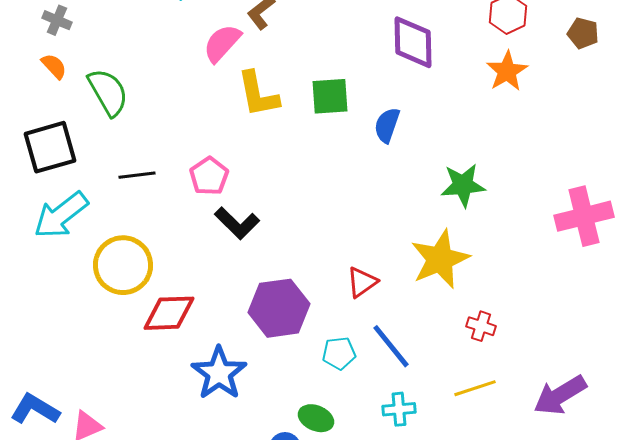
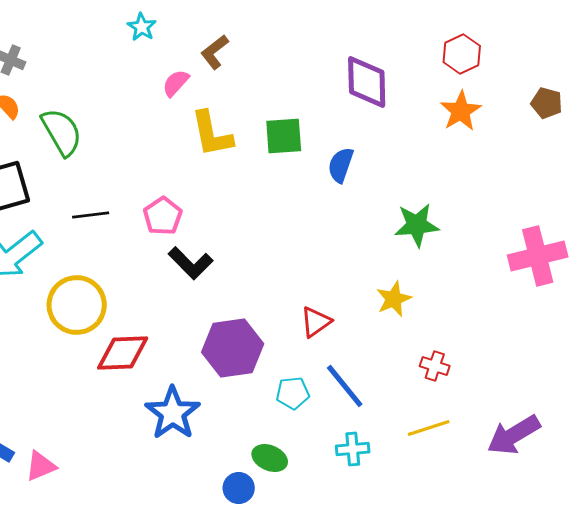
brown pentagon: (583, 33) -> (547, 103), moved
pink semicircle: (222, 43) -> (176, 83), size x0.7
yellow star: (440, 259) -> (394, 299), size x0.6

